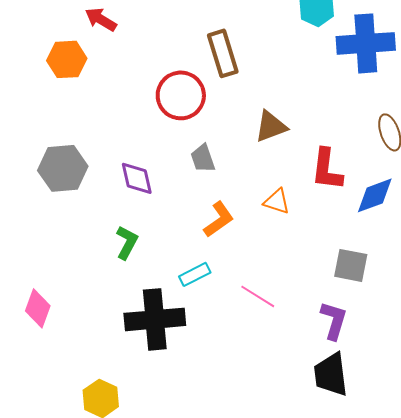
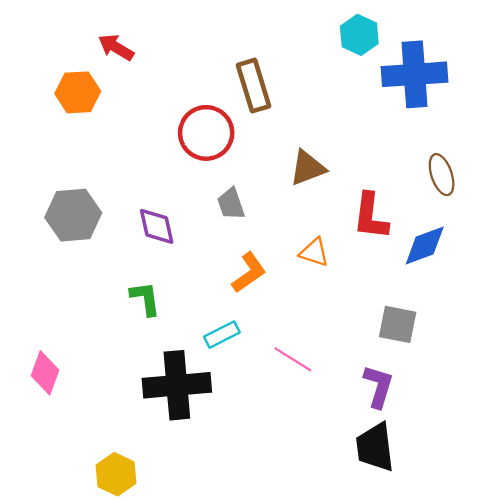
green L-shape: (127, 242) -> (145, 299), turned -36

